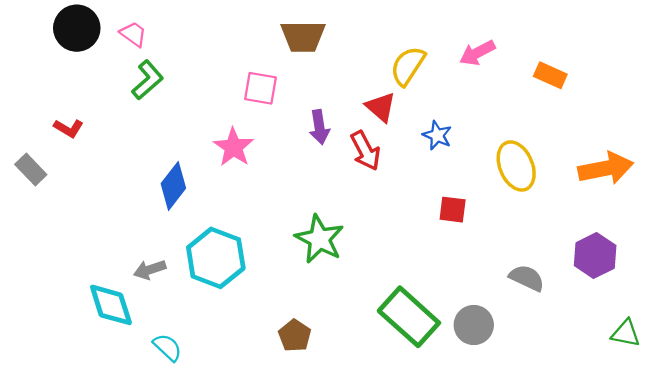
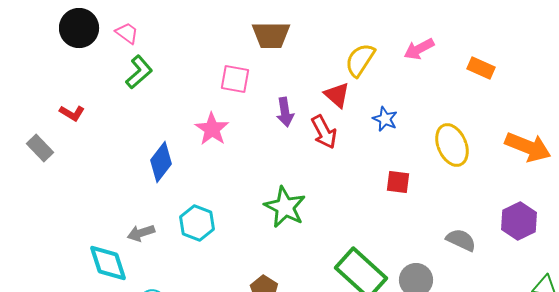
orange arrow: (606, 168) -> (528, 147), turned 33
cyan hexagon: (216, 258) -> (197, 223), size x0.7

